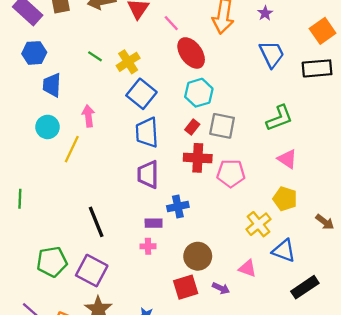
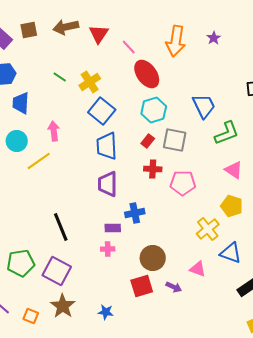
blue trapezoid: (272, 54) -> (204, 106), moved
yellow line: (72, 149) -> (39, 161), turned 30
red cross: (198, 158) -> (153, 169), size x0.7

